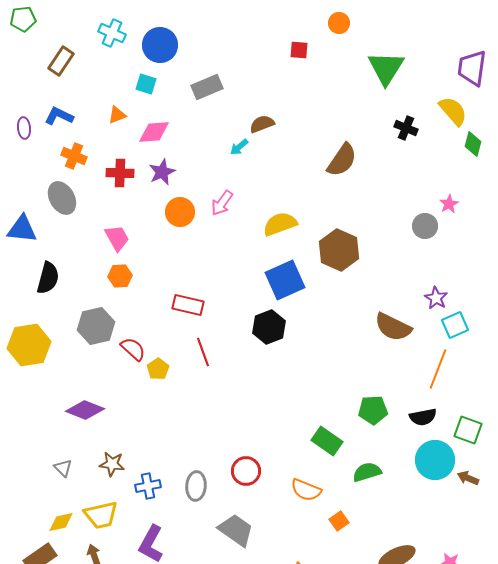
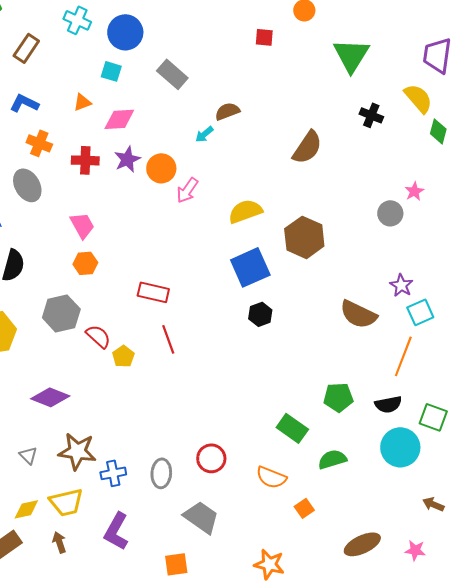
gray rectangle: (207, 87) -> (172, 74), turned 64
orange circle: (180, 212) -> (161, 168), moved
black hexagon: (269, 327) -> (260, 314), moved, size x0.7
brown star: (112, 464) -> (77, 451), size x1.5
brown arrow: (468, 478) -> (433, 504), moved

